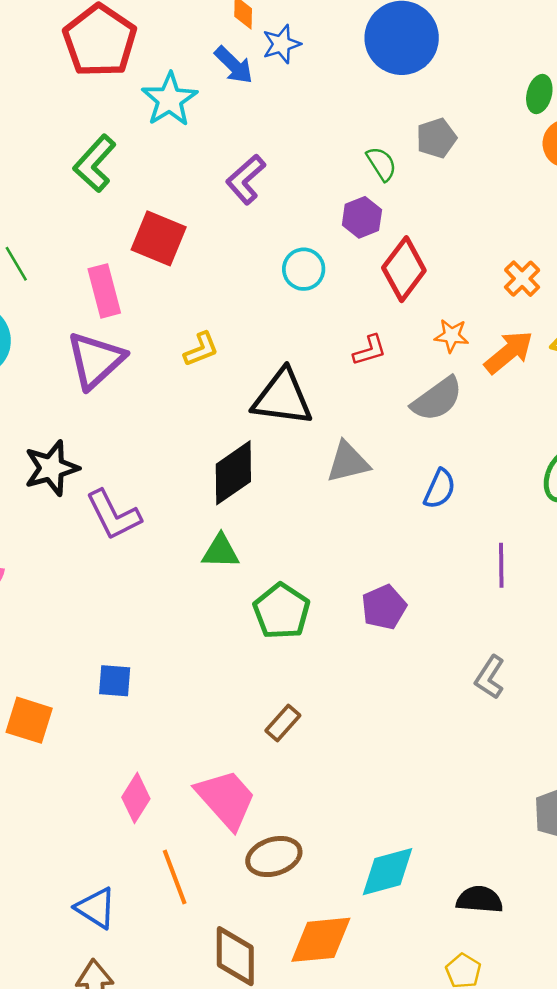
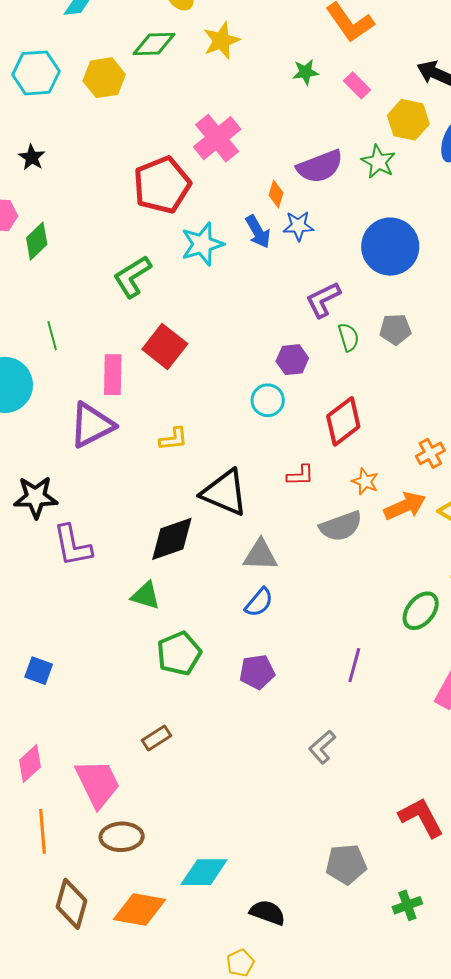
purple L-shape: (246, 179) -> (323, 300), moved
purple hexagon: (362, 217) -> (292, 360), moved
blue semicircle: (440, 489) -> (259, 602), moved

